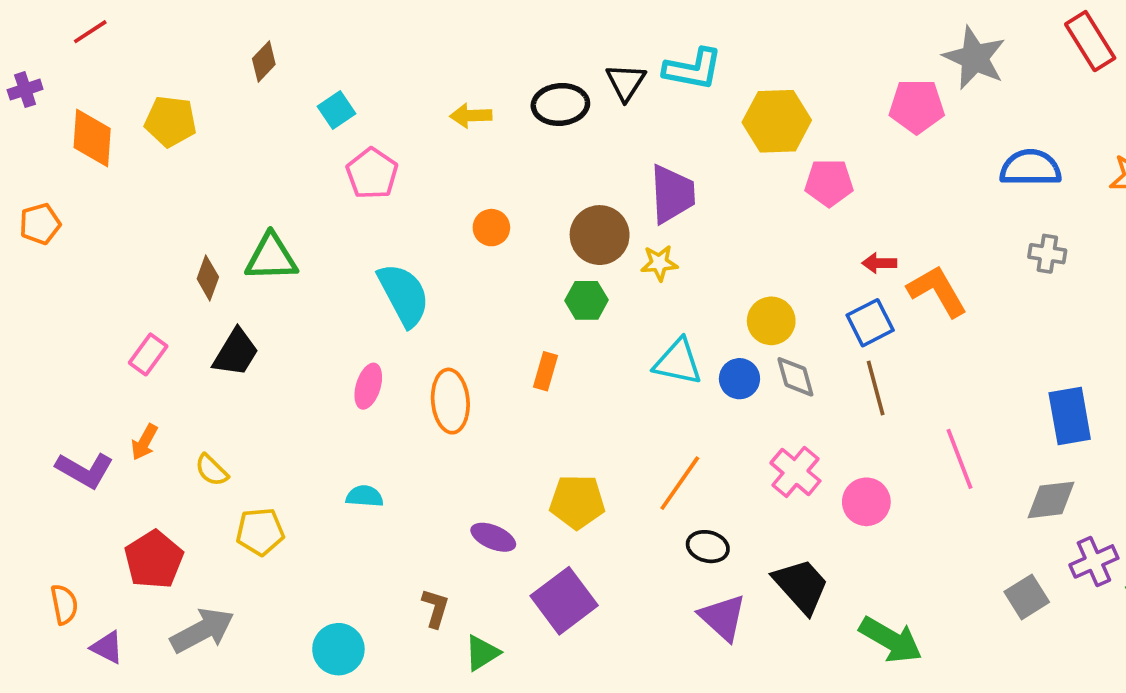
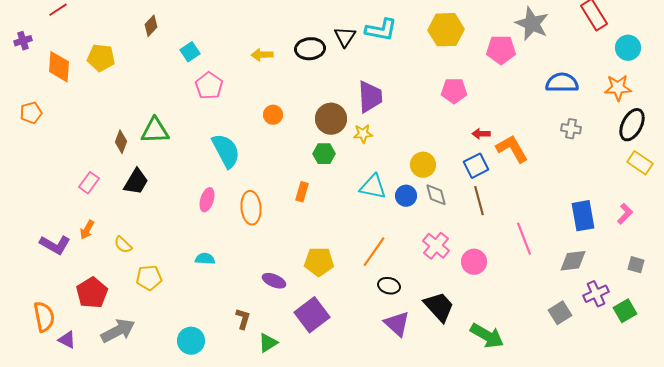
yellow hexagon: (777, 121) -> (446, 30), moved
orange semicircle: (64, 604) -> (44, 317), size x1.4

